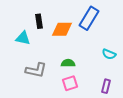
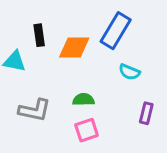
cyan semicircle: (109, 54) -> (129, 72), moved
purple rectangle: (106, 86) -> (146, 113), moved

